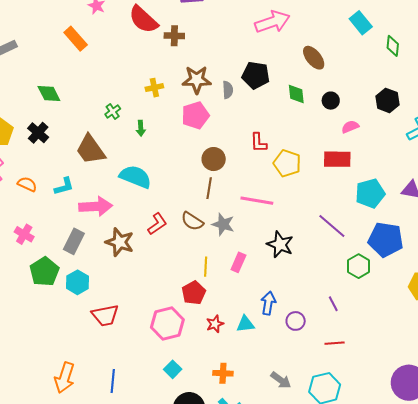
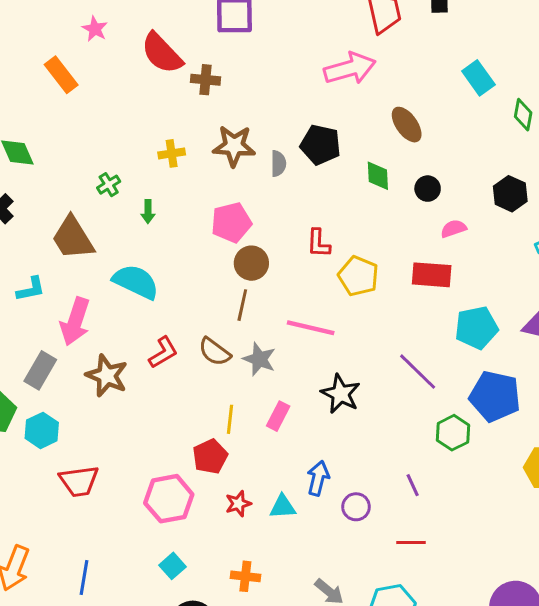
pink pentagon: (195, 115) -> (231, 222), moved
pink arrow: (96, 206) -> (75, 321), turned 108

